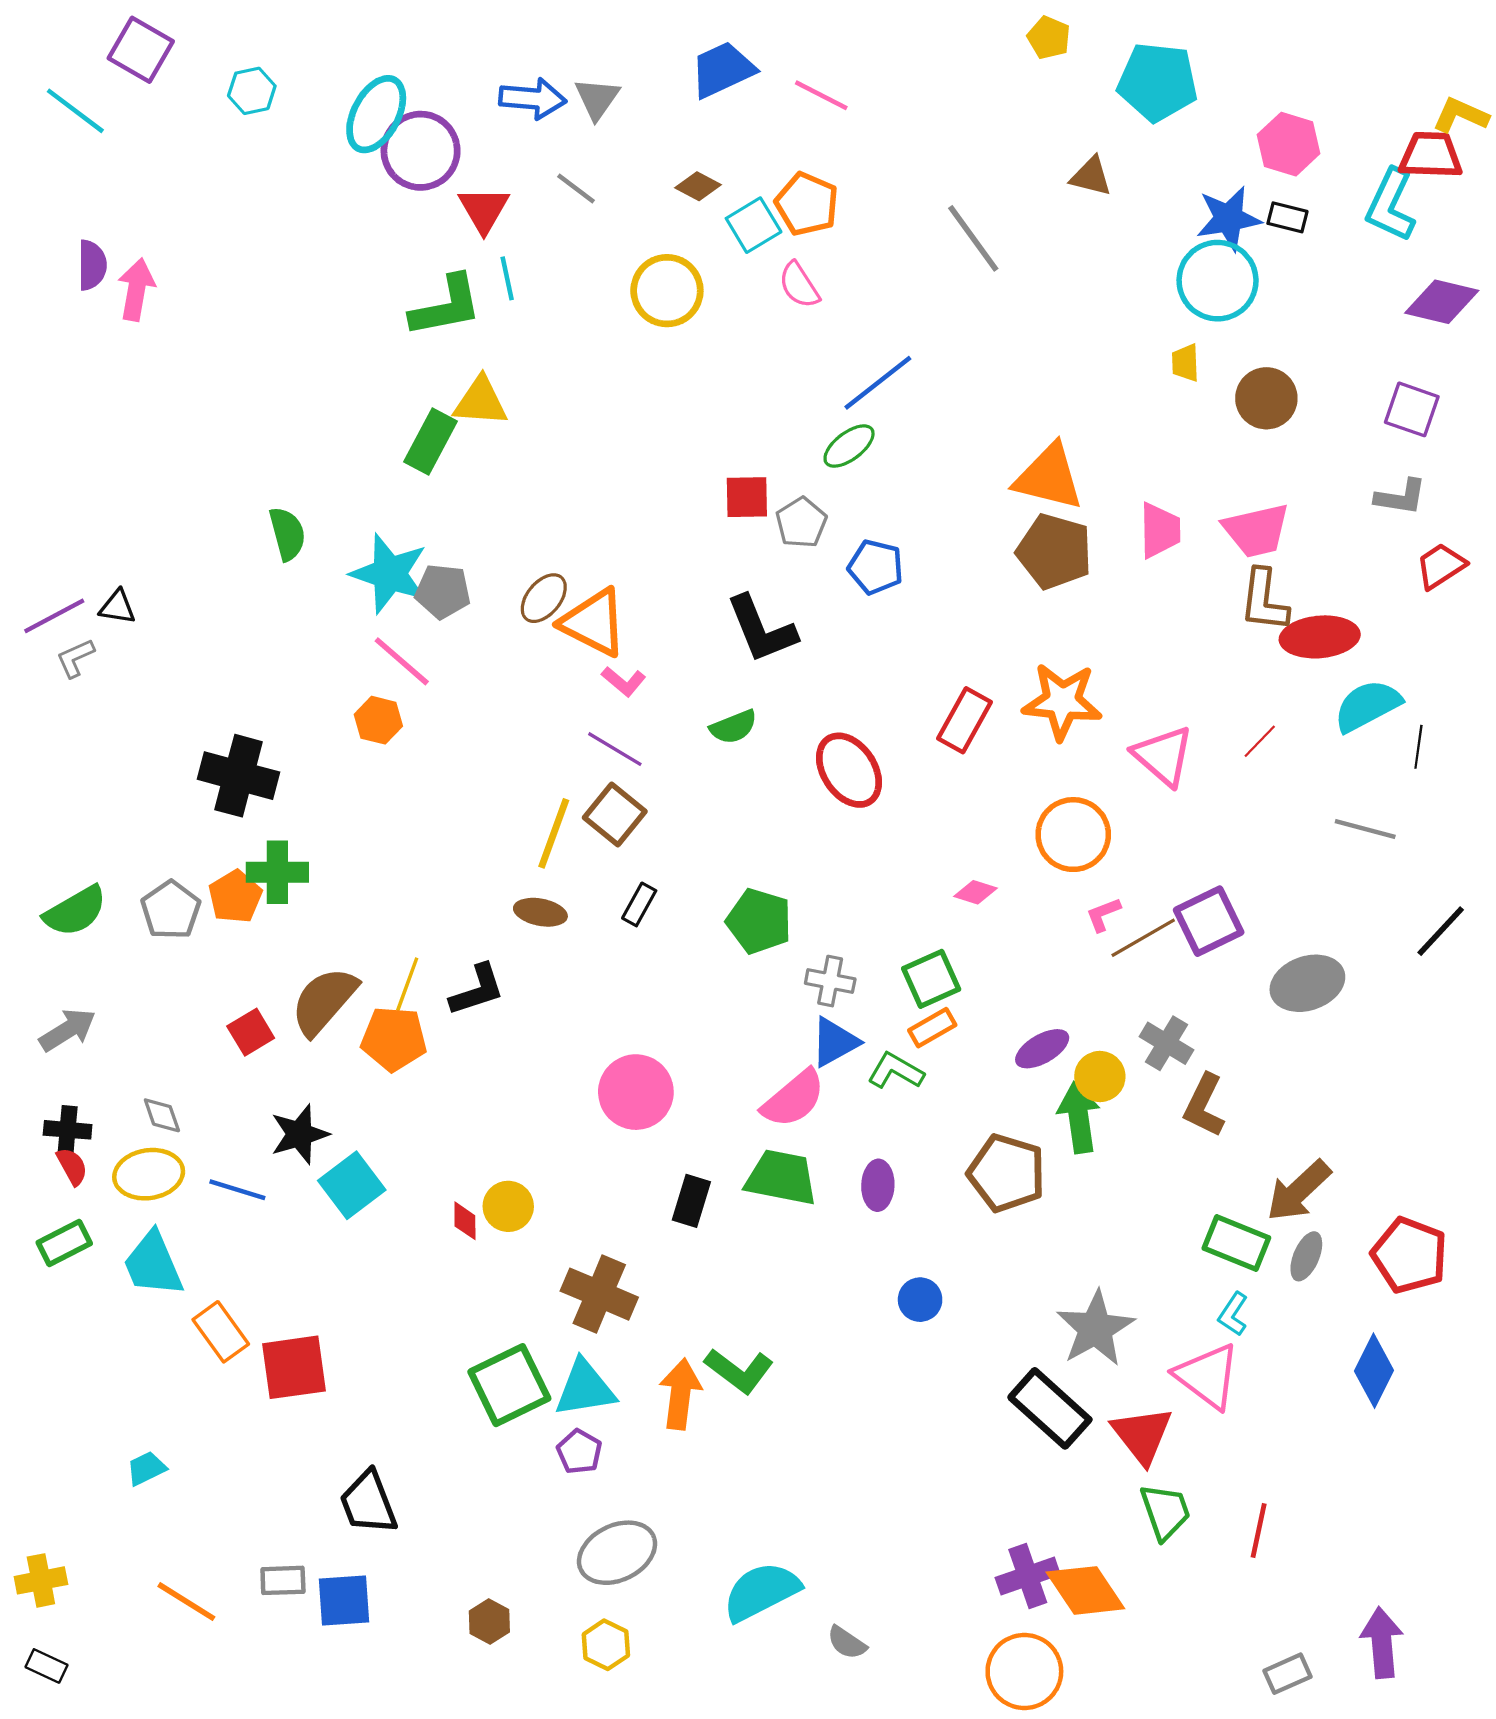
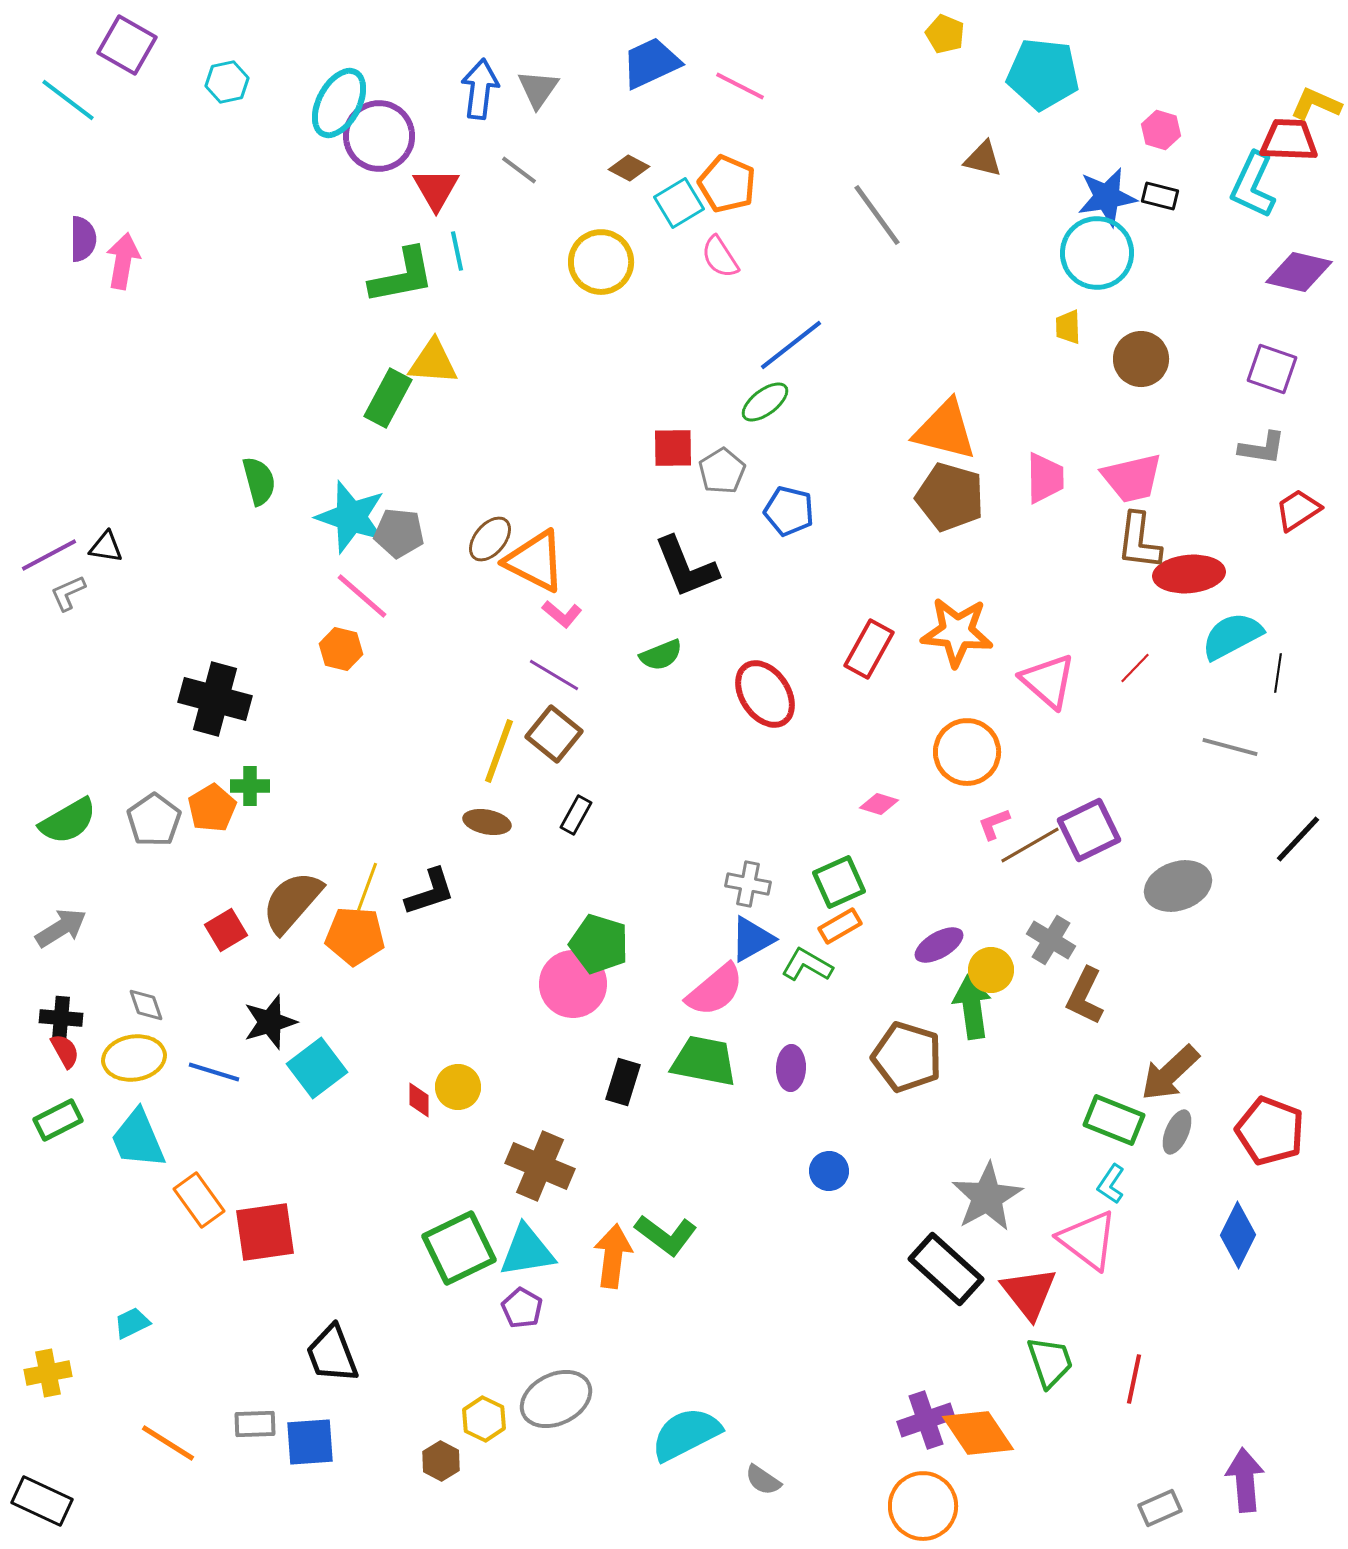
blue arrow: (533, 99) -> (480, 89), turned -88
pink hexagon: (1289, 144) -> (1161, 130), size x0.7
green cross: (277, 872) -> (250, 786), size x0.7
green pentagon: (759, 921) -> (599, 944), moved
yellow cross: (41, 1580) -> (48, 1373), moved
yellow hexagon: (606, 1645) -> (484, 1419), moved
black rectangle: (46, 1666) -> (42, 1501), size x1.6

